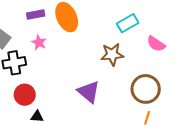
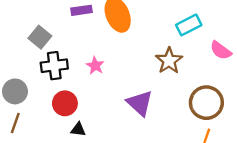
pink star: (39, 42) -> (95, 66), moved
brown star: (112, 54) -> (169, 61), turned -30

